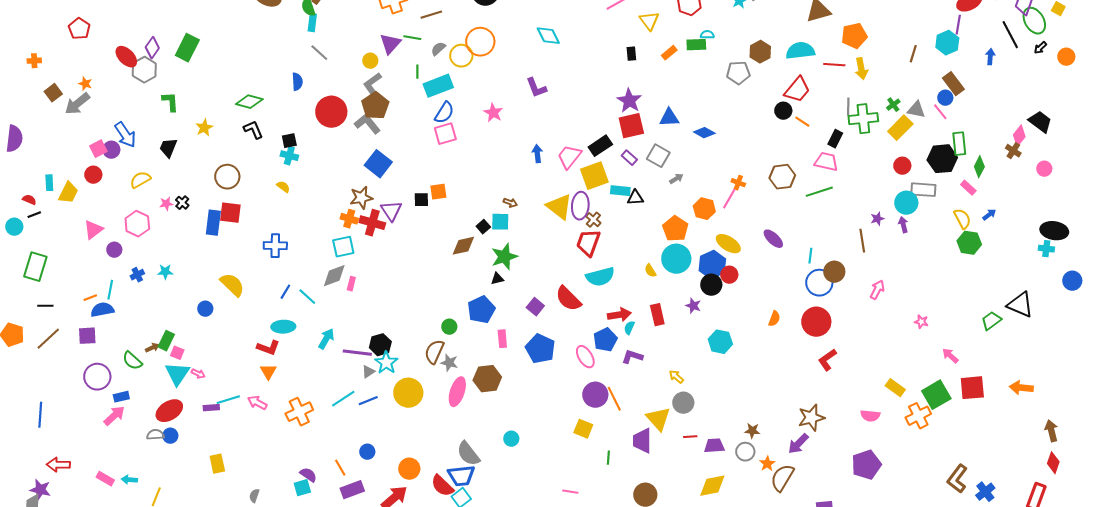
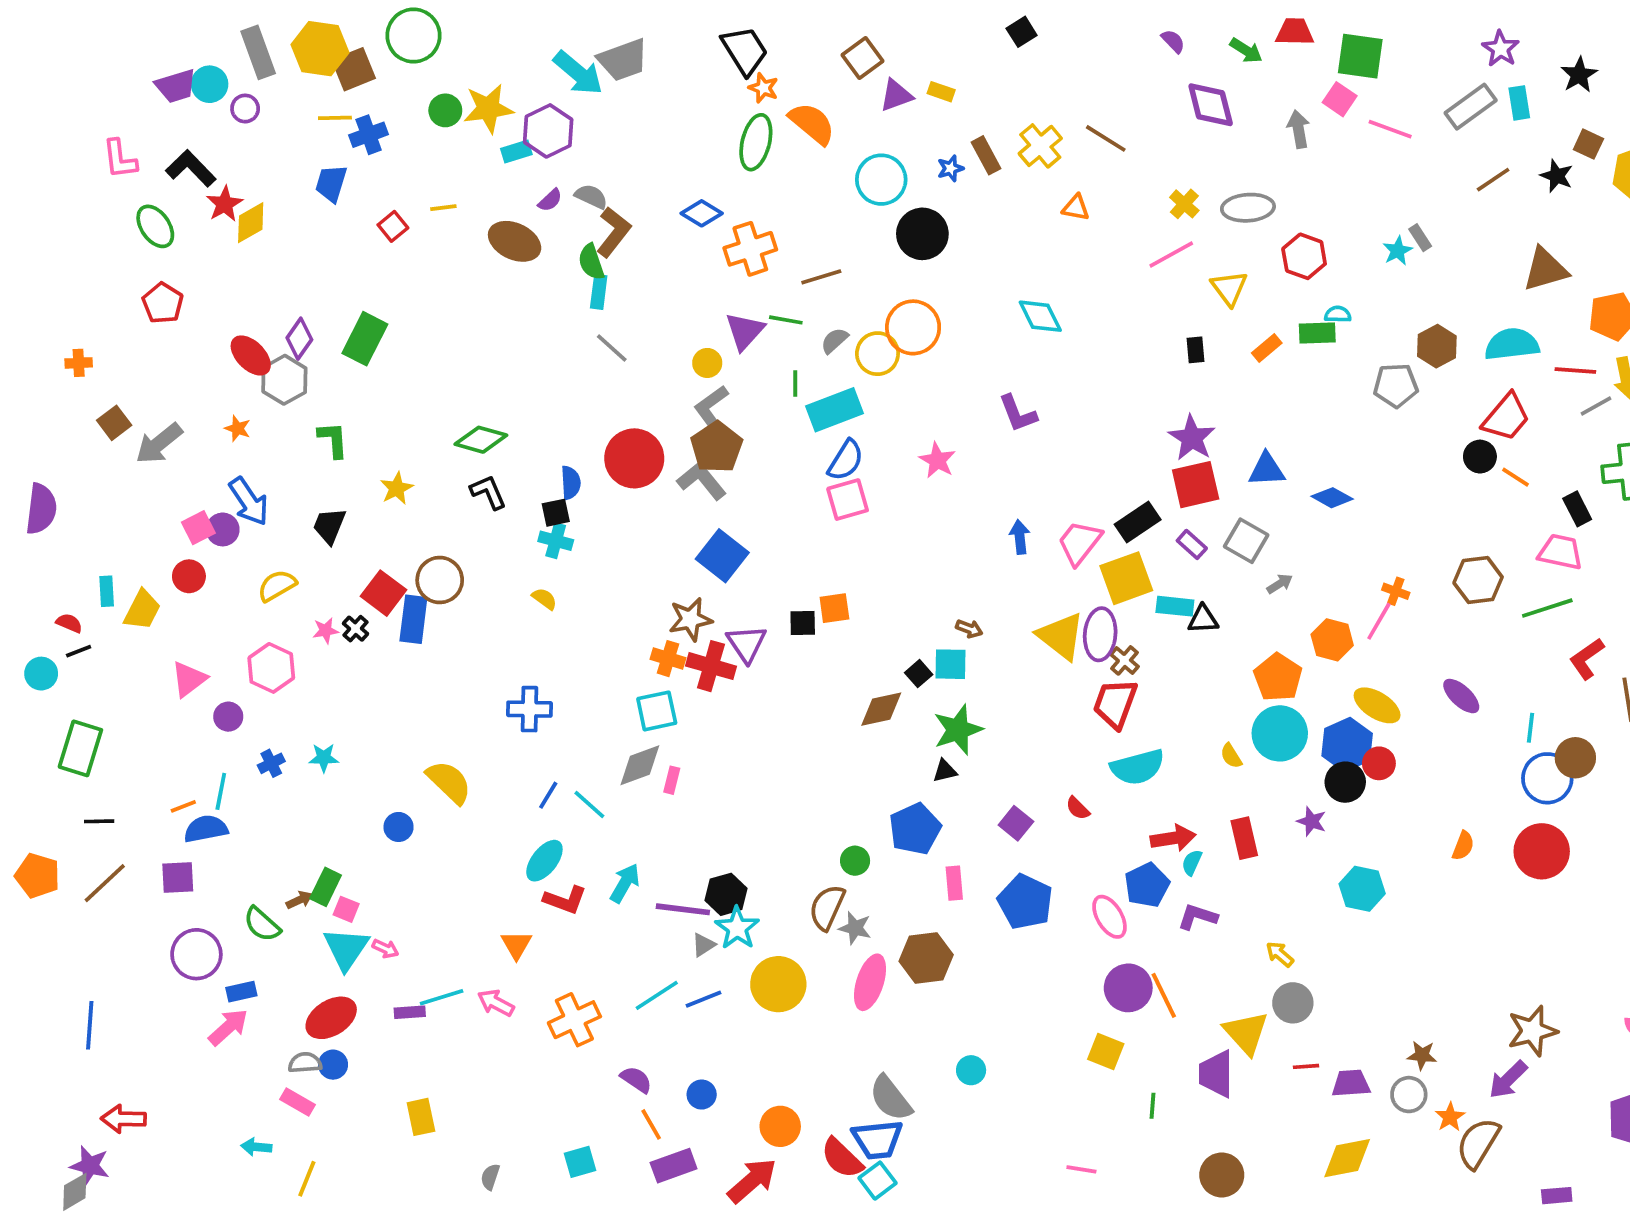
blue semicircle: (297, 82) -> (571, 483), moved
orange star: (85, 84) -> (238, 428), moved
gray line: (848, 107) -> (1596, 406), moved, turned 60
black rectangle: (835, 139) -> (1577, 509), turned -54
red square: (230, 213) -> (384, 593), moved, turned 30
blue rectangle: (213, 223) -> (413, 619), moved
red semicircle: (568, 299) -> (1078, 808), size x0.5
cyan ellipse: (283, 327) -> (544, 861), turned -50
red L-shape: (268, 348) -> (565, 900), moved
red L-shape: (827, 360) -> (1587, 659), moved
purple semicircle: (308, 475) -> (636, 1080), moved
pink rectangle: (105, 479) -> (297, 1102), moved

